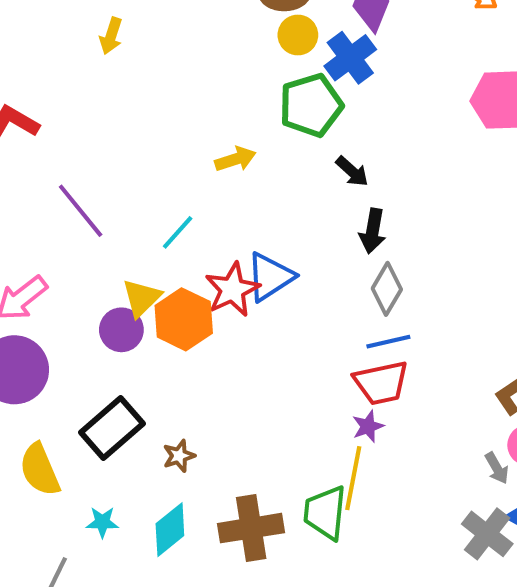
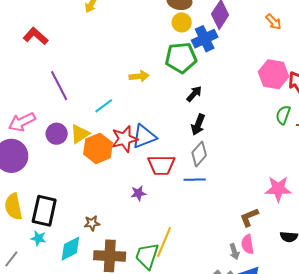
black arrow: (352, 171) -> (194, 94), turned -102
purple circle: (121, 330) -> (57, 134), moved
red trapezoid: (381, 383) -> (161, 165), moved
purple star: (368, 426) -> (138, 193), moved
black rectangle: (112, 428) -> (44, 211), moved, turned -48
brown star: (179, 456) -> (92, 223), moved

